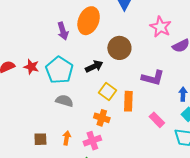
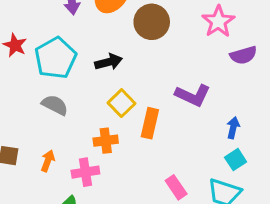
brown circle: (119, 48) -> (152, 22), moved
orange cross: (102, 118) -> (106, 141), turned -35
pink rectangle: (157, 120) -> (176, 187), moved

